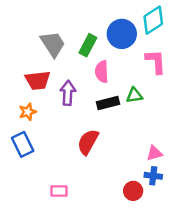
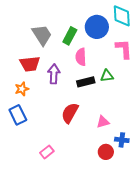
cyan diamond: (153, 20) -> (122, 16), turned -60
pink triangle: (154, 153) -> (103, 122), moved
pink rectangle: (59, 191) -> (47, 152), turned -40

